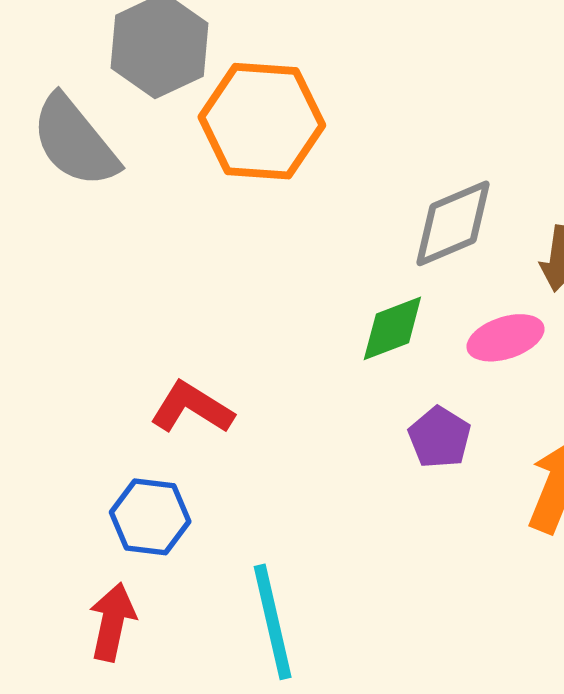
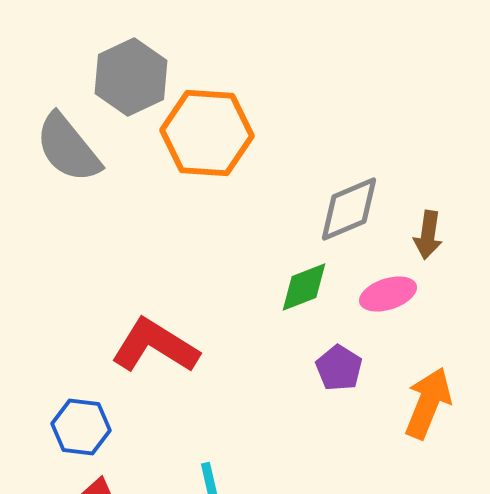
red L-shape: (192, 408) -> (155, 346), size x1.4
blue hexagon: (150, 517) -> (81, 427), moved

